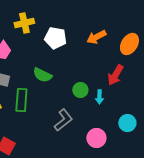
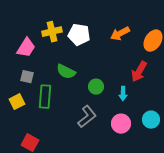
yellow cross: (24, 23) -> (52, 32), moved
green circle: (80, 90) -> (96, 87), moved
pink circle: (96, 138) -> (121, 124), moved

